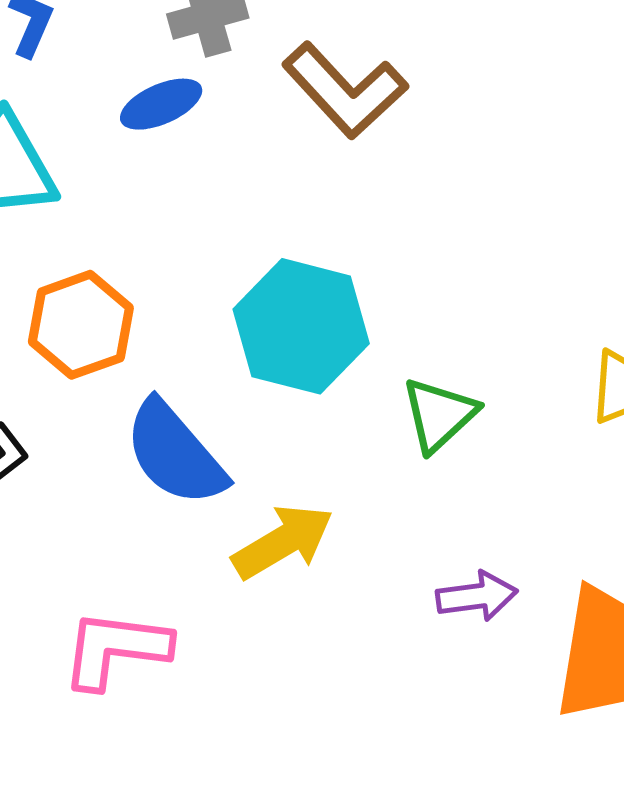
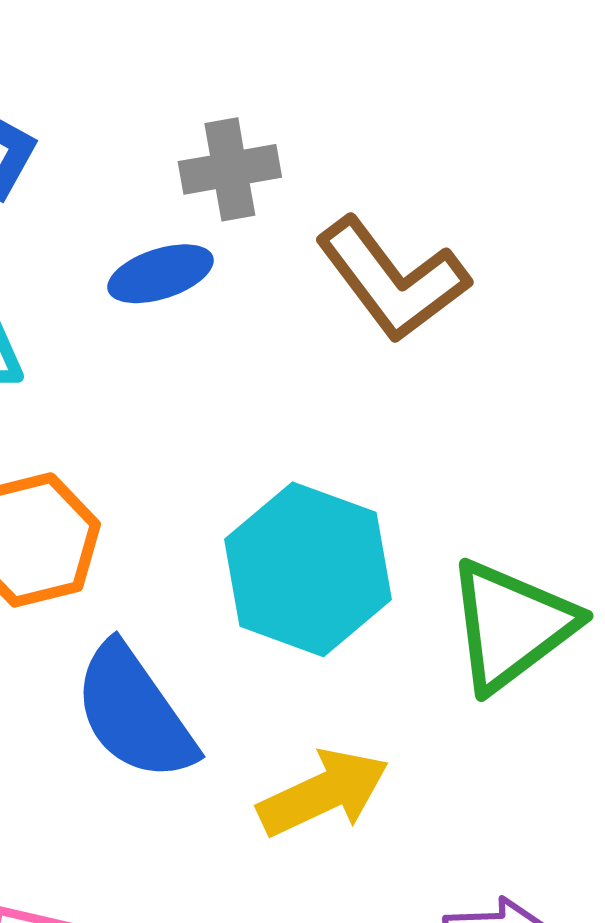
green triangle: (439, 415) -> (511, 625), moved, size x1.4
yellow arrow: (283, 542) -> (323, 793), moved

